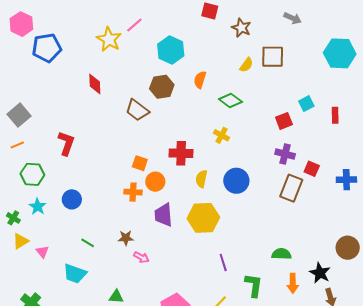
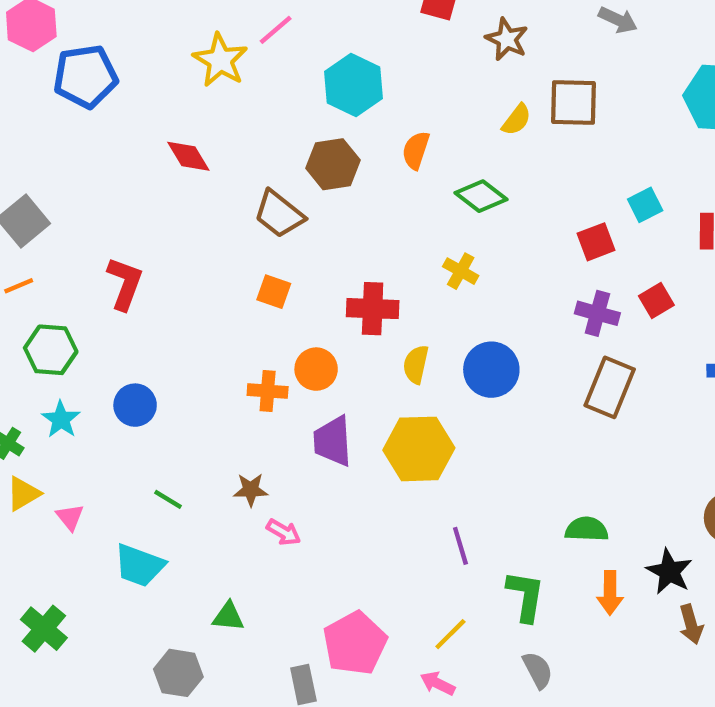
red diamond: (95, 84) -> (188, 156), turned -30
orange square: (140, 163) -> (274, 292), moved
red square: (312, 169) -> (656, 301), moved, turned 35

